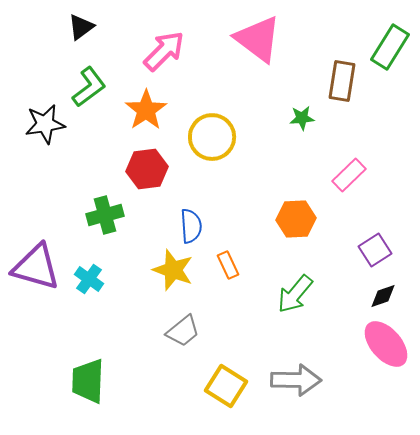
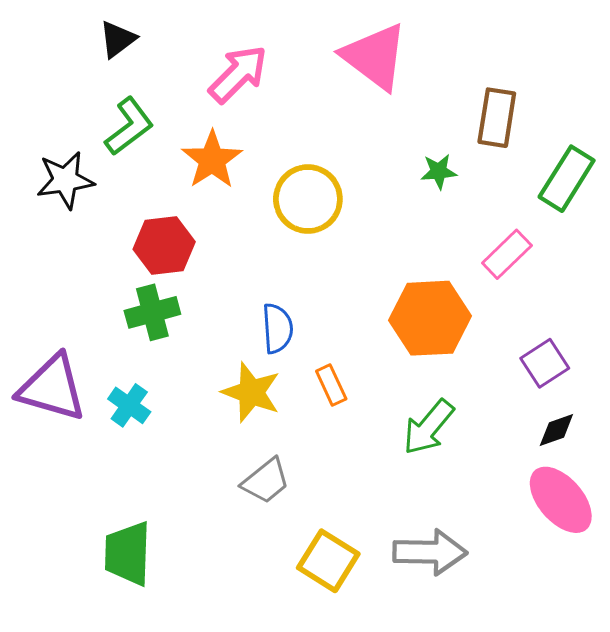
green rectangle: (390, 47) -> (567, 179), moved
red hexagon: (147, 169) -> (164, 246), moved
orange hexagon: (296, 219) -> (430, 318), size x1.4

